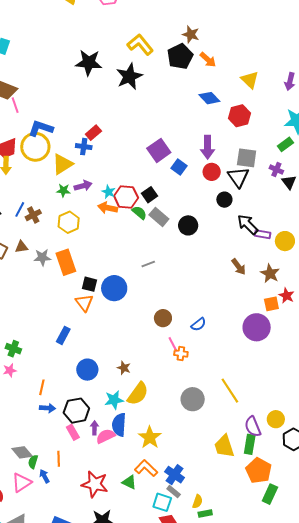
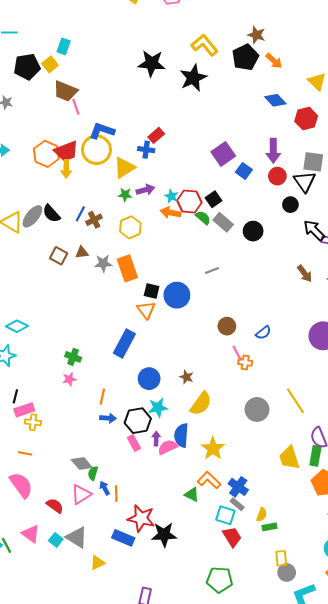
blue rectangle: (63, 335) -> (124, 344), size x1.5
cyan star: (114, 400) -> (158, 408), moved
orange line: (59, 459) -> (116, 494), moved
red star: (95, 484) -> (141, 518), moved

